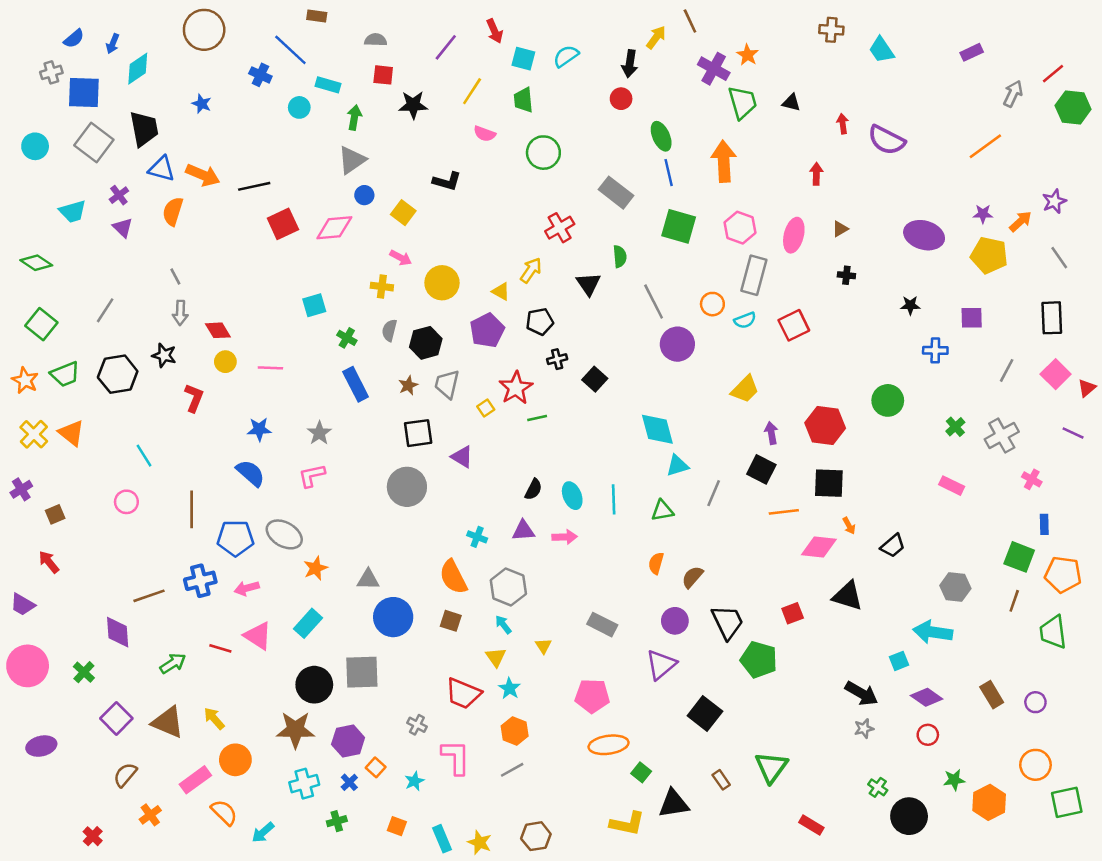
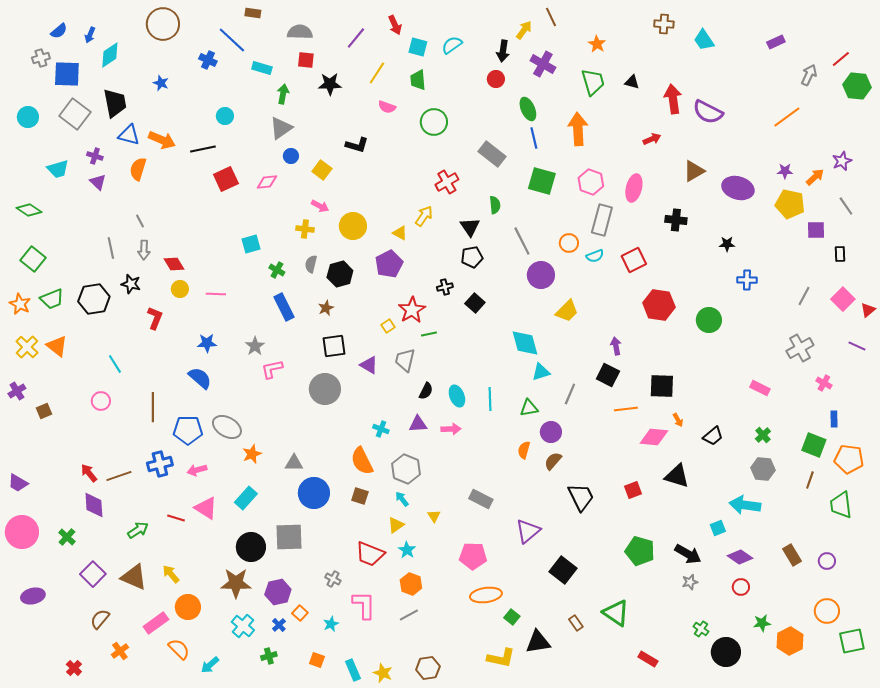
gray semicircle: (376, 40) -> (300, 32), size x1.4
purple cross: (714, 69) -> (543, 64), moved
cyan circle: (299, 107) -> (225, 116), moved
red arrow: (843, 124) -> (673, 99), size x1.8
red arrow: (816, 174) -> (652, 139), turned 66
purple cross: (119, 195) -> (95, 156), turned -35
pink diamond: (334, 228) -> (267, 182), size x0.7
brown triangle: (840, 229) -> (694, 171), moved, size x1.6
black cross: (846, 275) -> (676, 220), size x1.5
gray line: (105, 310) -> (111, 248), moved, turned -45
purple square: (972, 318) -> (816, 230), moved
black rectangle: (1052, 318) -> (840, 254), size x0.6
black pentagon: (540, 322) -> (472, 257), moved
gray trapezoid: (447, 384) -> (405, 360), moved
yellow trapezoid: (745, 389) -> (567, 311), moved
red hexagon: (825, 425) -> (659, 305), moved
green cross: (955, 427) -> (763, 435), moved
pink L-shape: (312, 476) -> (272, 369), moved
red arrow: (49, 562) -> (89, 473), moved
purple circle: (675, 621) -> (551, 432), moved
yellow triangle: (496, 657) -> (396, 525), turned 30
green pentagon: (759, 660) -> (640, 551), moved
green triangle: (771, 767) -> (616, 613), turned -32
cyan cross: (304, 784) -> (243, 626), turned -35

